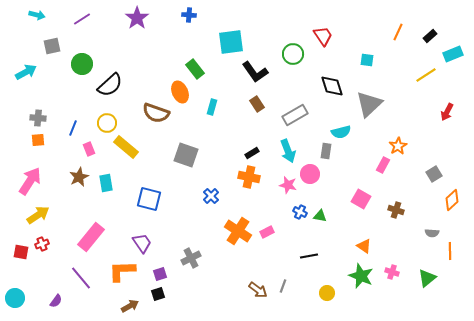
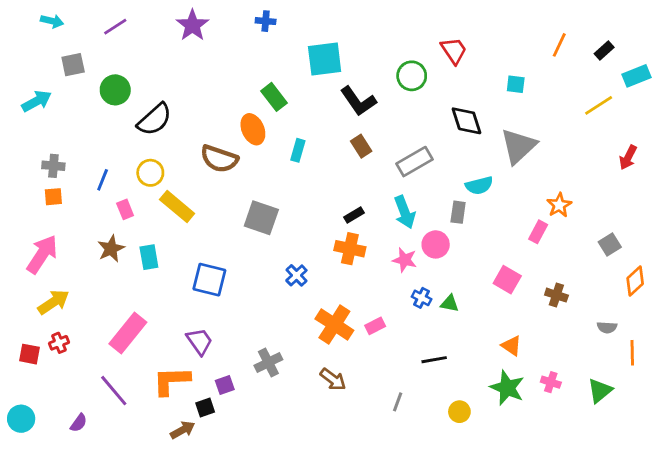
brown arrow: (258, 290) -> (333, 379), moved
black square: (158, 294) -> (205, 407), moved

